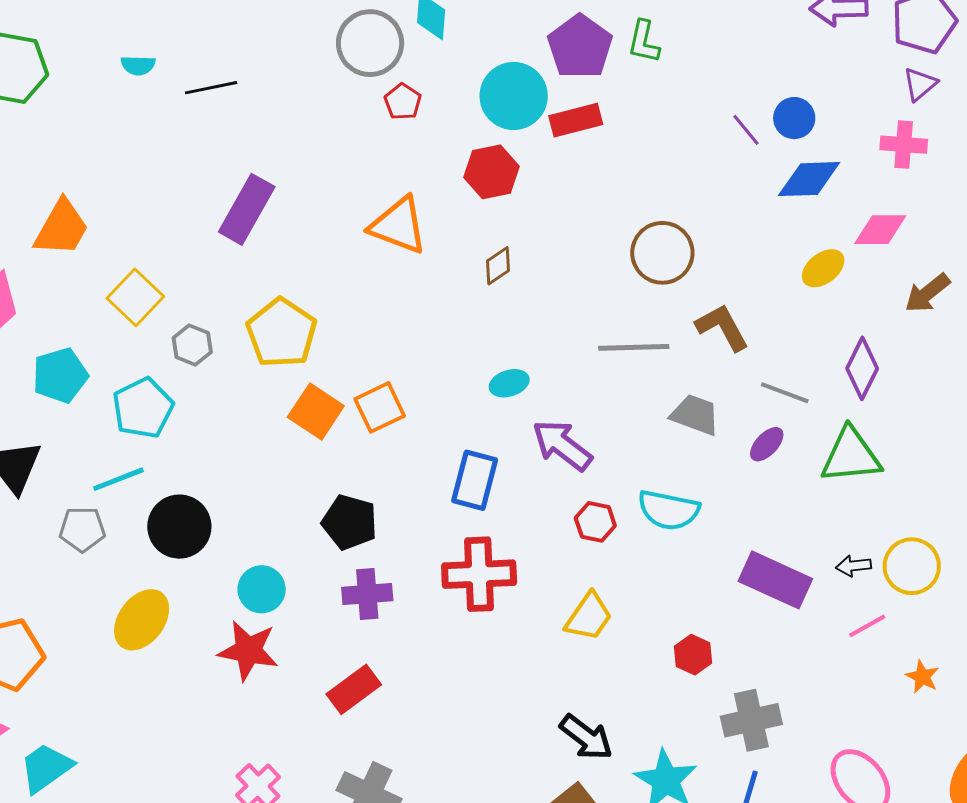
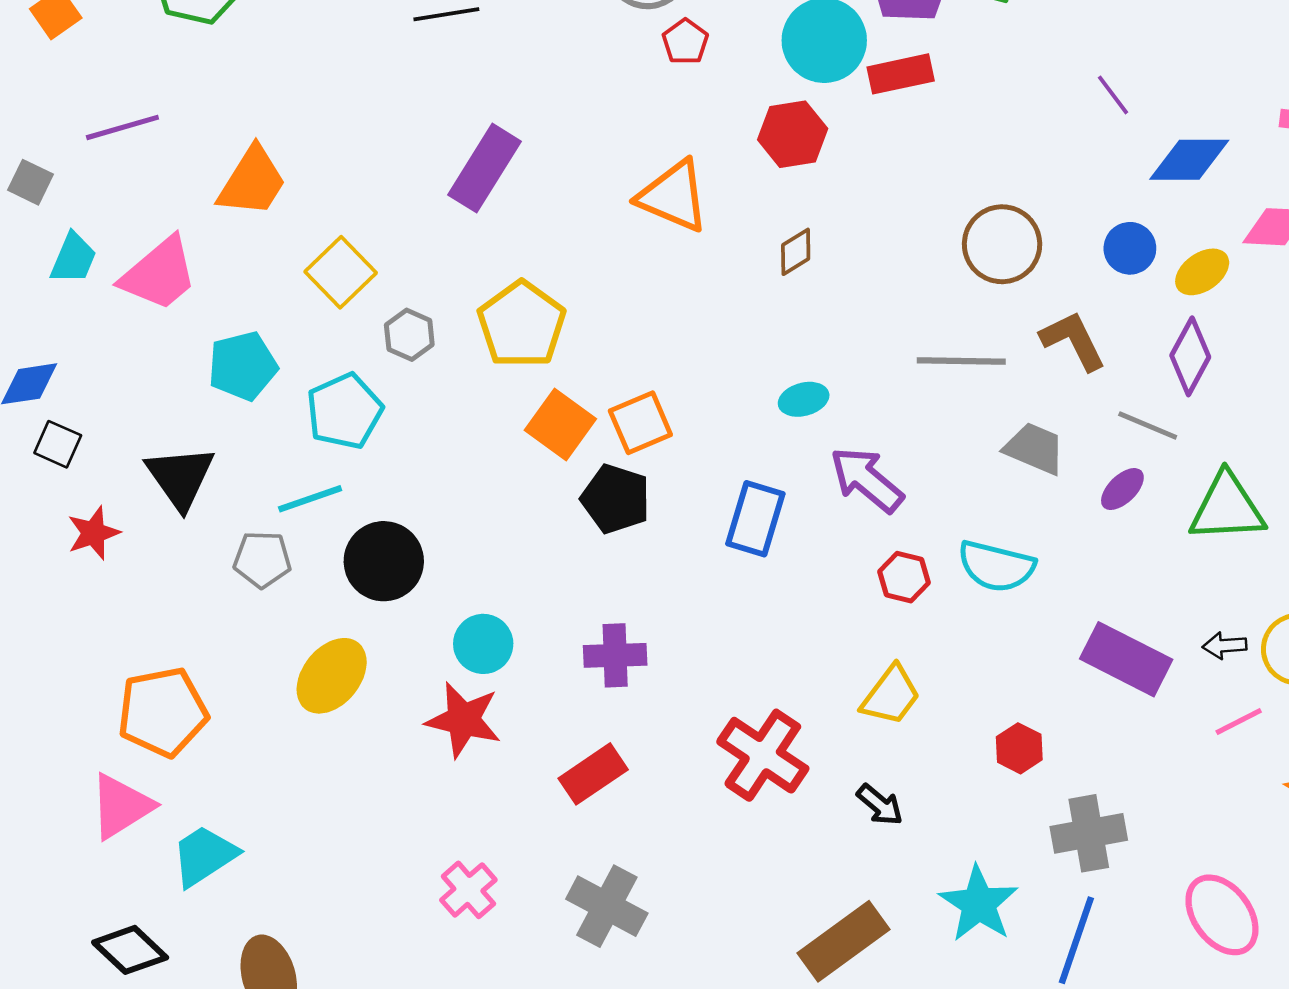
blue circle: (794, 118) -> (1130, 248), moved
purple diamond: (862, 368) -> (1190, 356), moved
black pentagon: (350, 522) -> (616, 499), moved
red cross: (479, 574) -> (763, 755), moved, turned 34
black arrow: (586, 737) -> (880, 805), moved, size x0.7

